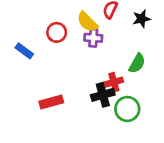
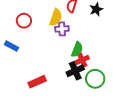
yellow semicircle: (87, 22) -> (56, 17), turned -108
red circle: (57, 32) -> (24, 21), moved
green semicircle: (137, 63) -> (77, 49), moved

